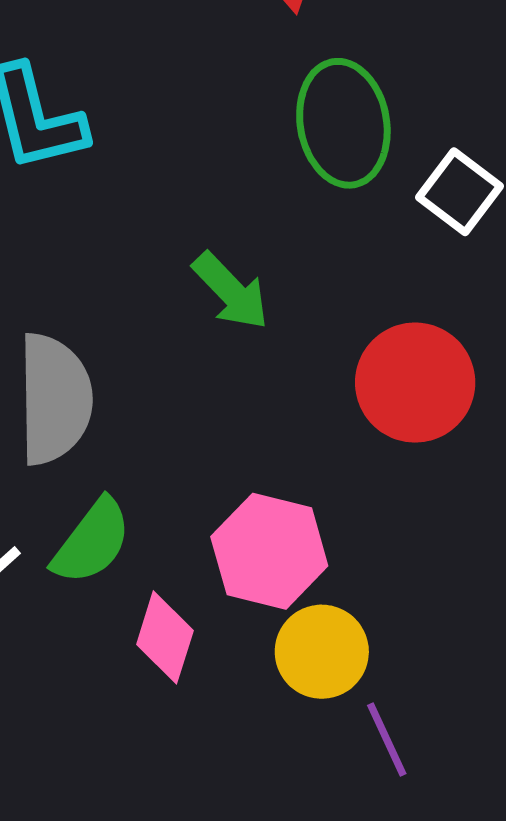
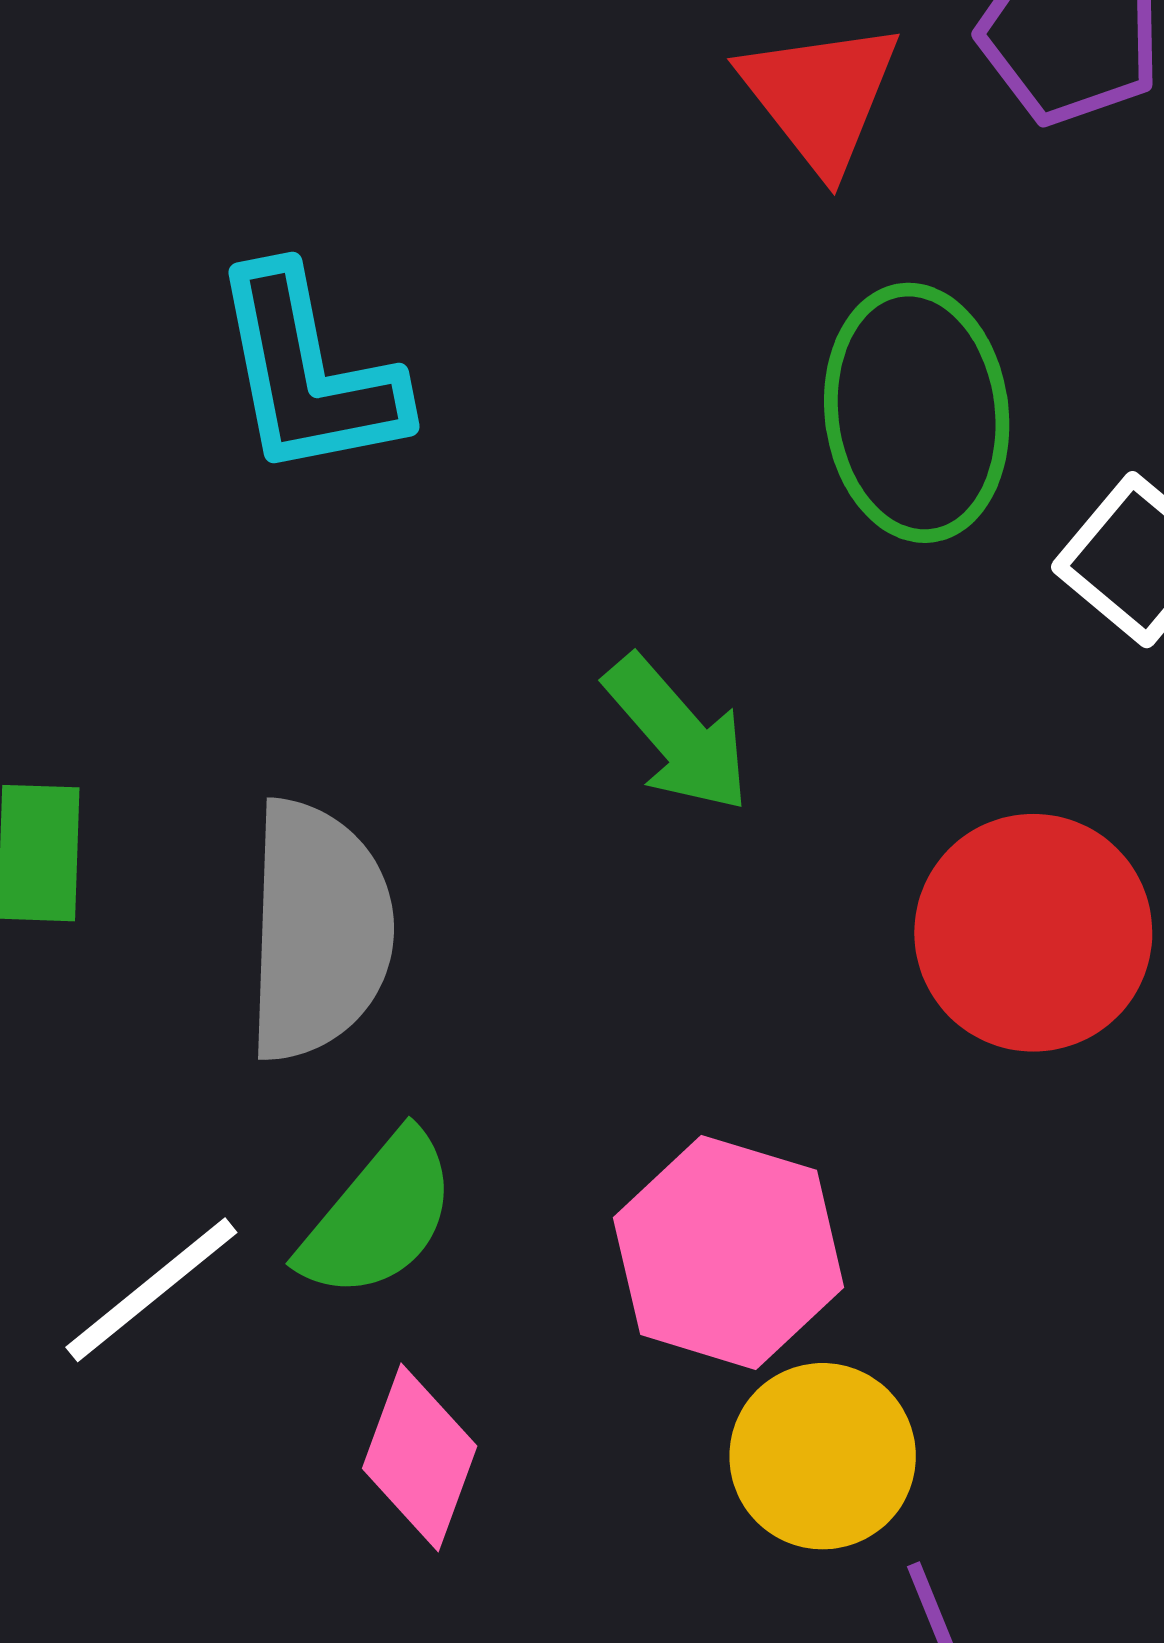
pink diamond: (165, 637) -> (420, 1457), moved

